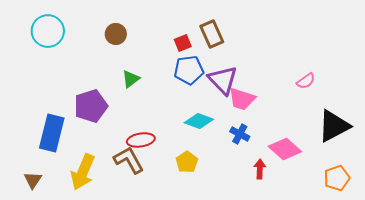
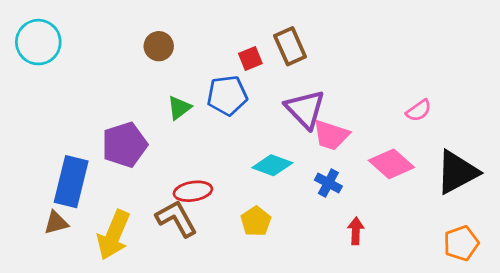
cyan circle: (48, 31) -> (38, 42), moved
blue pentagon: (189, 70) -> (227, 95), moved
pink diamond: (285, 149) -> (391, 164), moved
brown triangle: (33, 180) -> (56, 223), moved, turned 42

